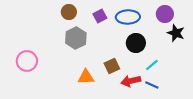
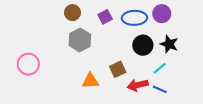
purple circle: (165, 14) -> (162, 14), moved
black star: (176, 33) -> (169, 44), moved

